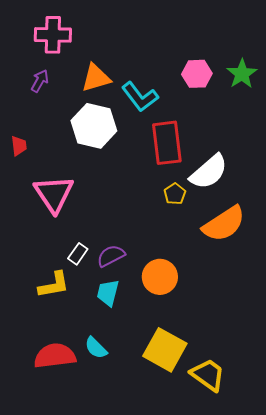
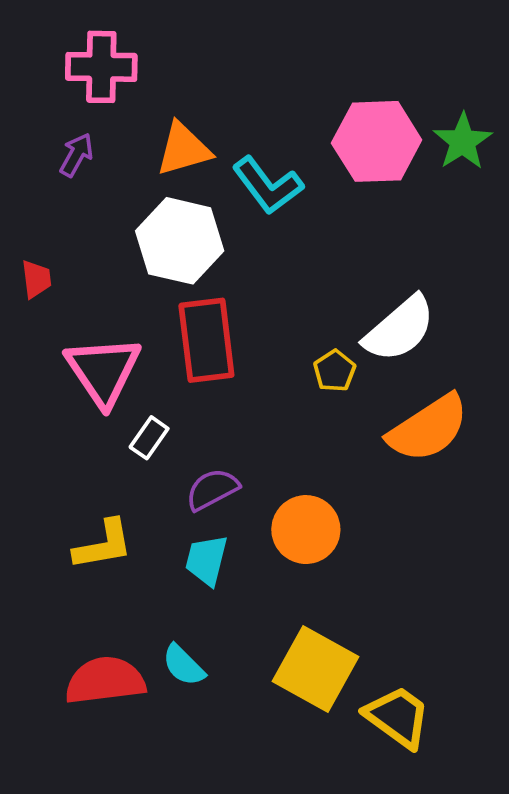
pink hexagon: (197, 74) -> (377, 141), size x1.5
red rectangle: (167, 143) -> (206, 340), moved
white rectangle: (78, 254) -> (149, 438), moved

